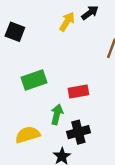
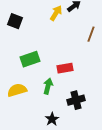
black cross: (78, 132) -> (76, 100), moved
yellow semicircle: (28, 135) -> (17, 90), moved

